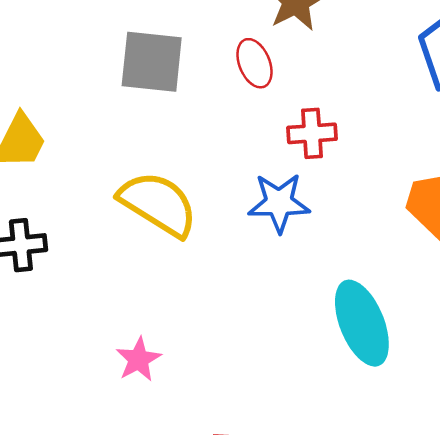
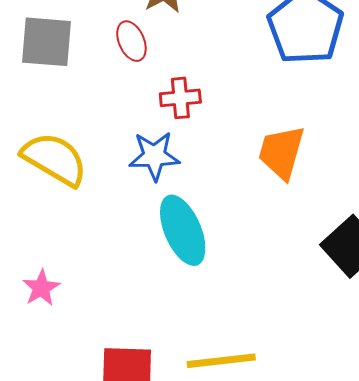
cyan ellipse: (362, 323) -> (183, 230), moved

